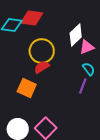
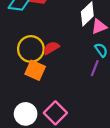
yellow circle: (42, 51) -> (31, 49), moved

